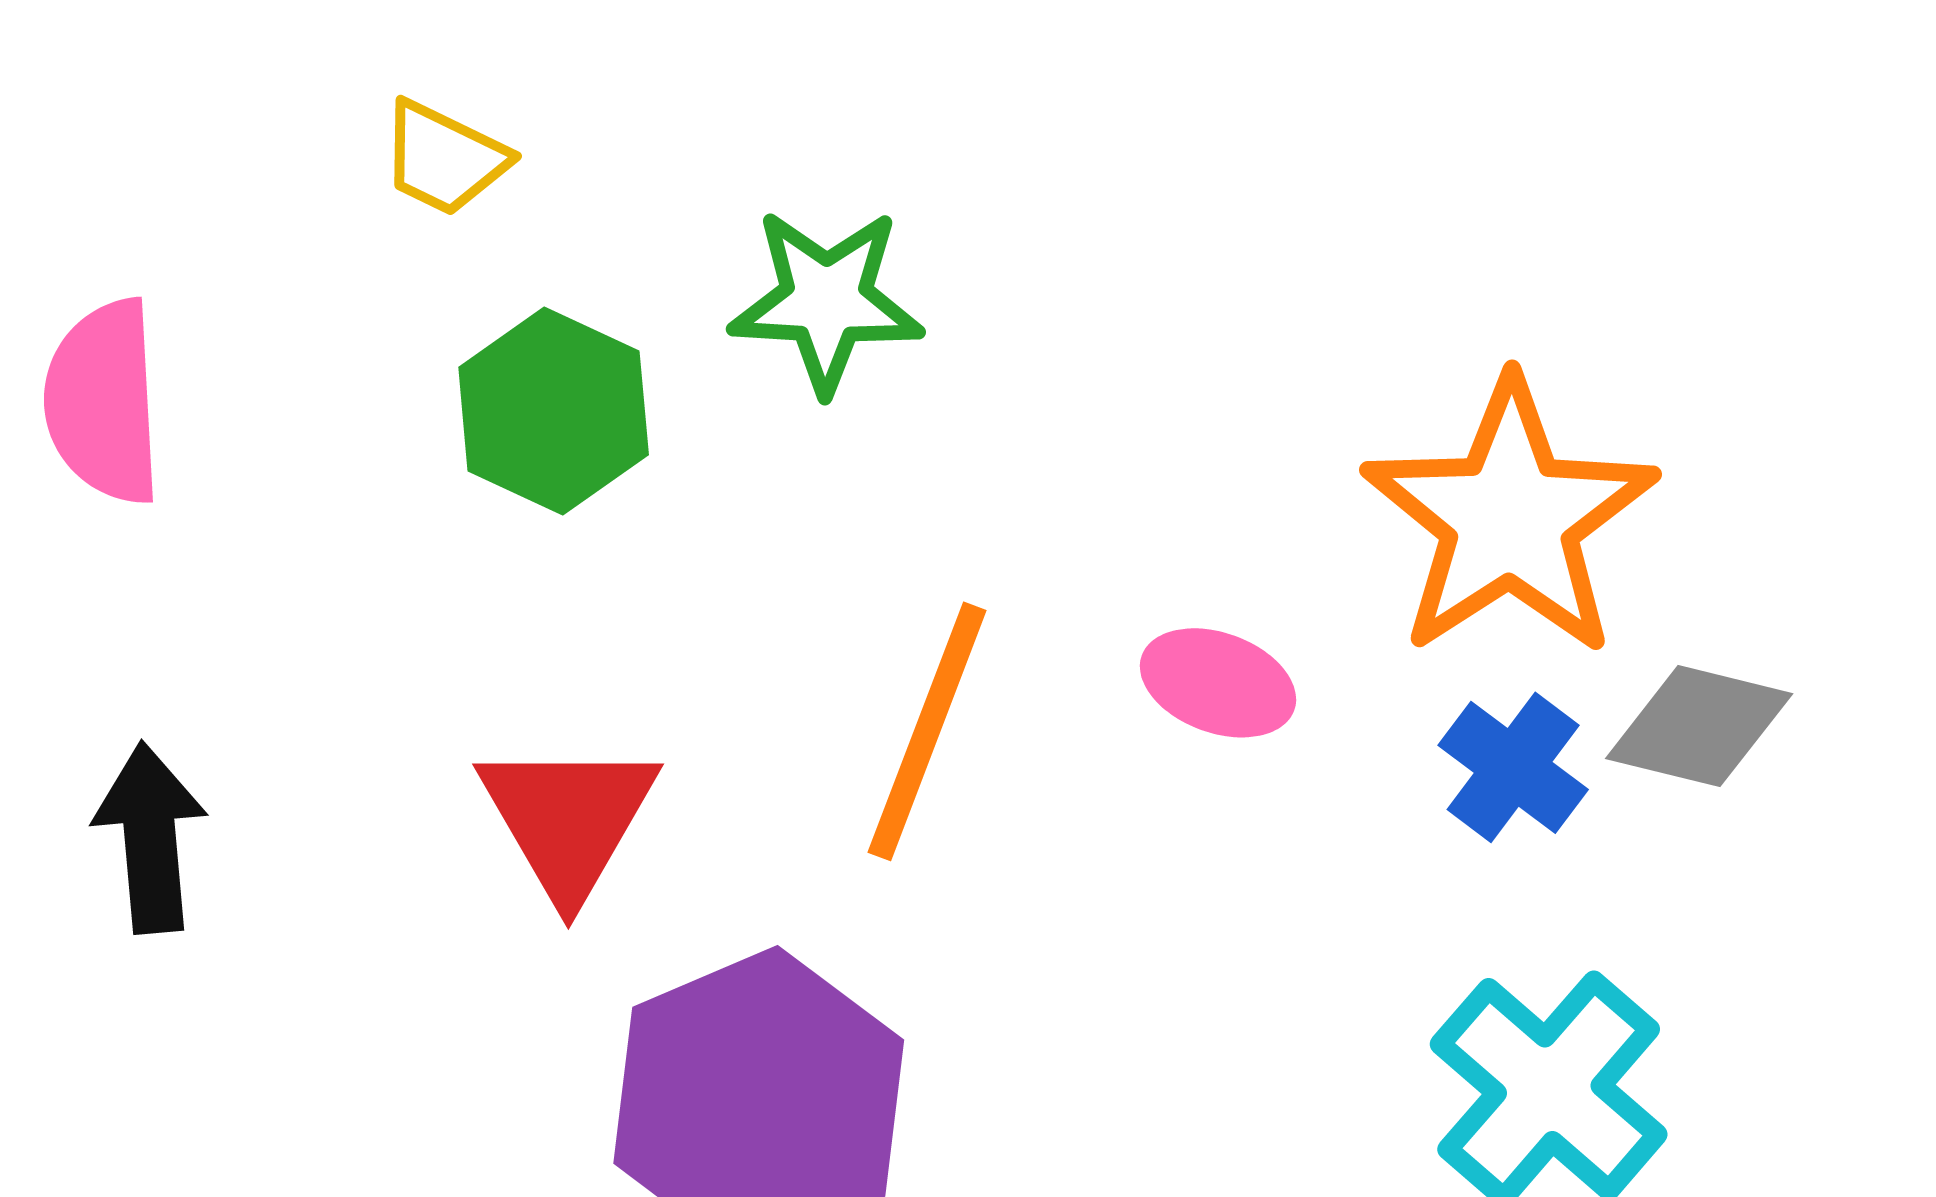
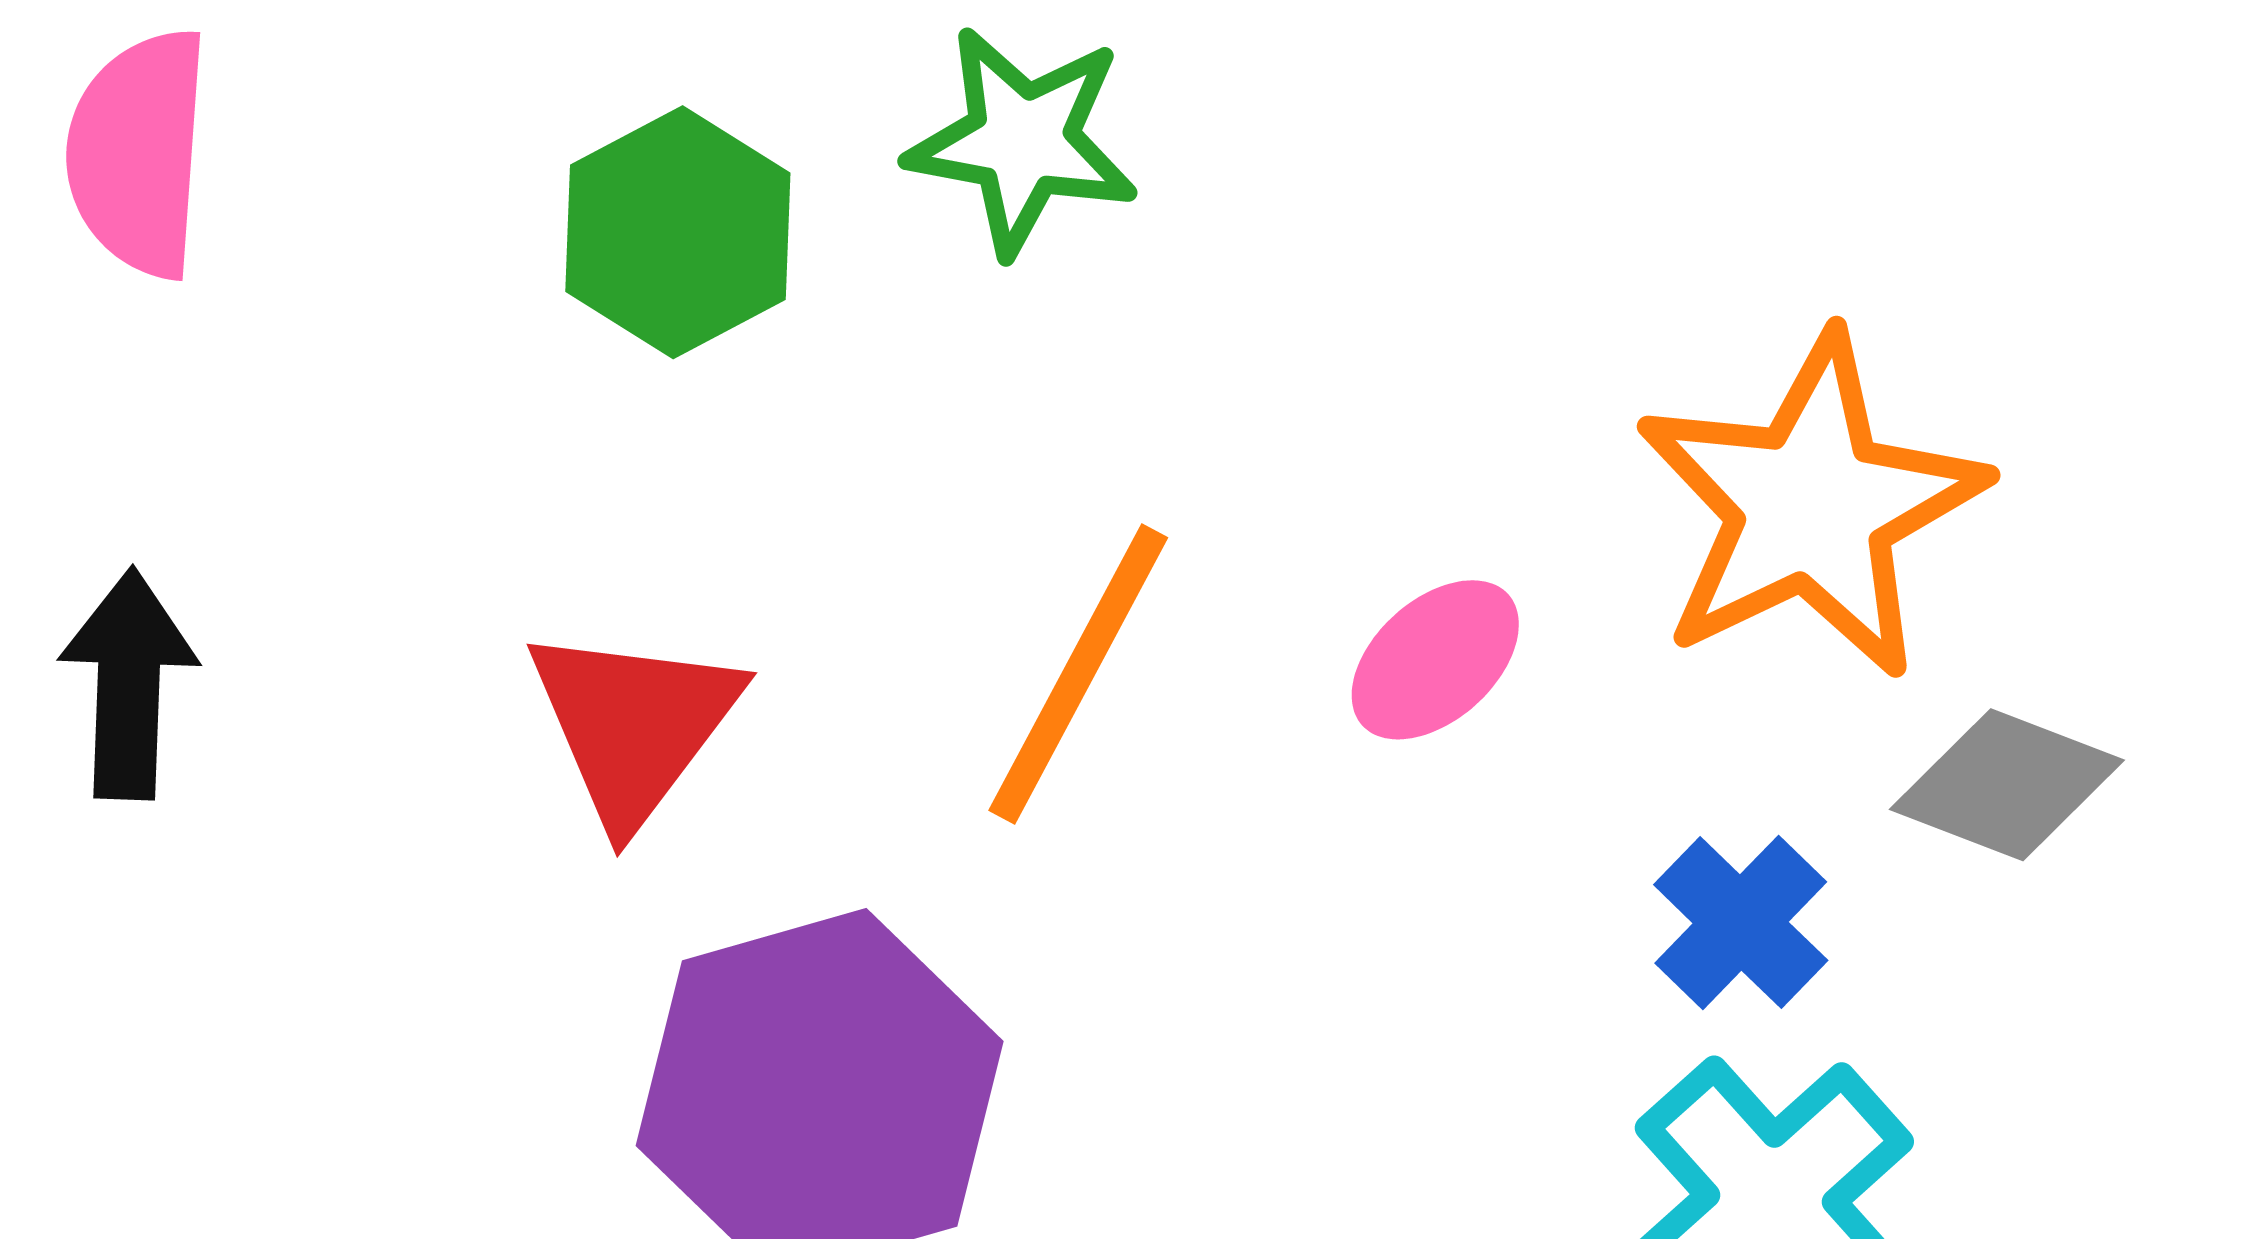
pink ellipse: (1218, 683) -> (1435, 660), turned -69
blue cross: (1513, 767) -> (1741, 923), moved

